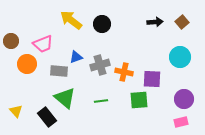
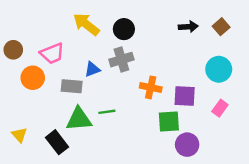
gray cross: (100, 65) -> (121, 60), moved
green triangle: (65, 98) -> (79, 119), turned -45
purple circle: (184, 99) -> (187, 145), moved
green line: (101, 101) -> (107, 112), moved
pink rectangle: (181, 122) -> (220, 108), moved, turned -40

